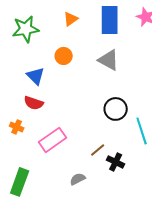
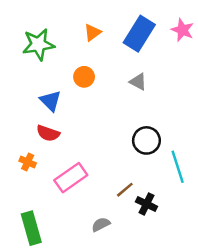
blue rectangle: (110, 20) -> (139, 34), turned 32
gray triangle: (109, 60) -> (138, 82), size x0.7
green rectangle: (20, 182) -> (31, 228), turned -36

